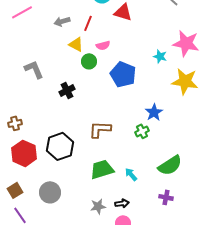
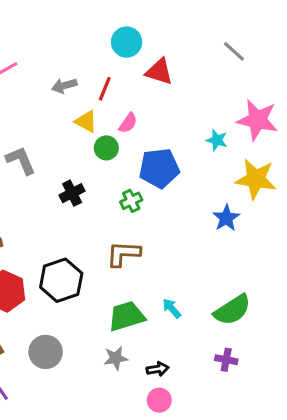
pink semicircle: (103, 45) -> (128, 123), turned -40
blue pentagon: (123, 74) -> (159, 168), turned -30
blue star: (154, 112) -> (226, 218), moved
green cross: (142, 131) -> (131, 201), moved
cyan arrow: (131, 174) -> (172, 308), moved
gray star: (98, 206) -> (116, 358), moved

